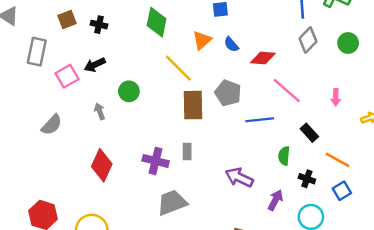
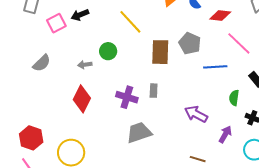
yellow line: (178, 68) -> (130, 22), moved
green circle: (129, 91) -> (108, 51), moved
gray arrow: (100, 111) -> (85, 65), moved, turned -80

